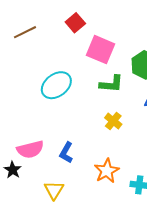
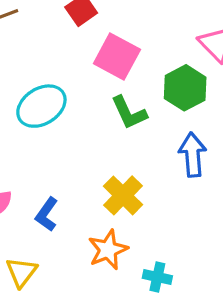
green L-shape: (111, 84) -> (129, 113), turned 55
yellow cross: (113, 121) -> (123, 195), moved, size x1.4

